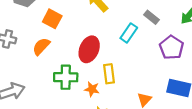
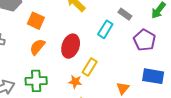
orange semicircle: (41, 46) -> (37, 47), moved
yellow rectangle: (109, 74) -> (90, 67), turned 42
green cross: (66, 77) -> (36, 81), moved

